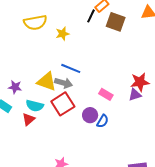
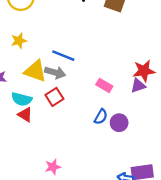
yellow star: (62, 34) -> (19, 41), moved
red square: (63, 104) -> (54, 97), size x0.7
purple circle: (90, 115) -> (119, 123), moved
red triangle: (29, 119) -> (25, 115), moved, turned -48

